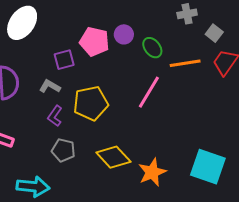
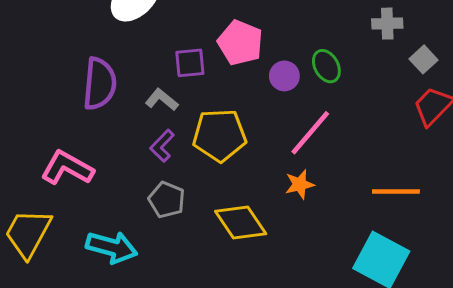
purple circle: (124, 34) -> (284, 76), moved
orange line: (185, 63) -> (396, 191), moved
orange star: (152, 172) -> (300, 184), moved, size x0.7

